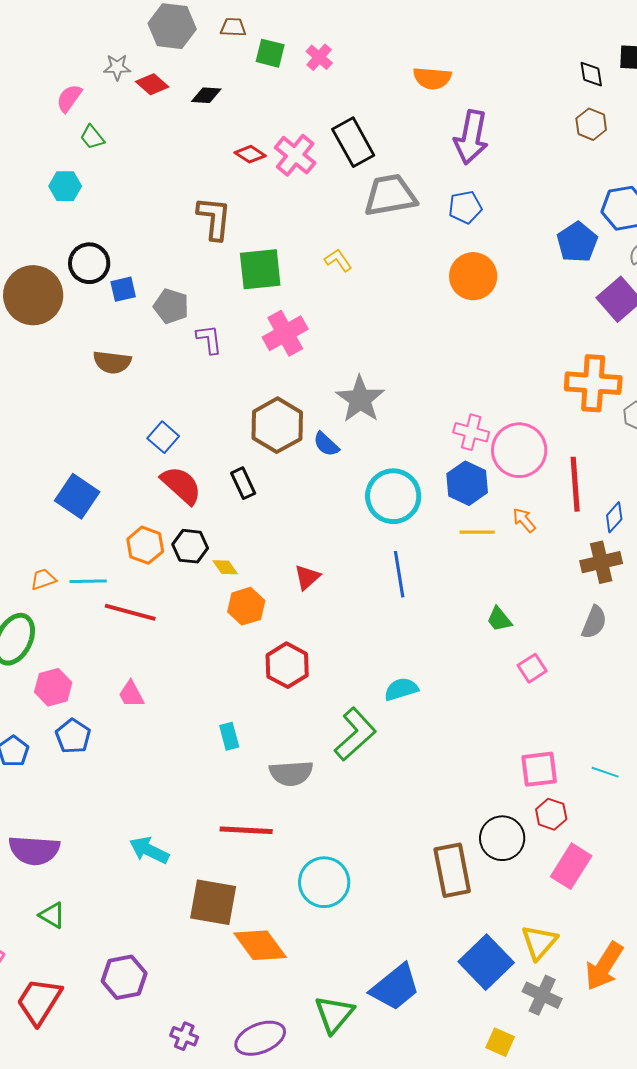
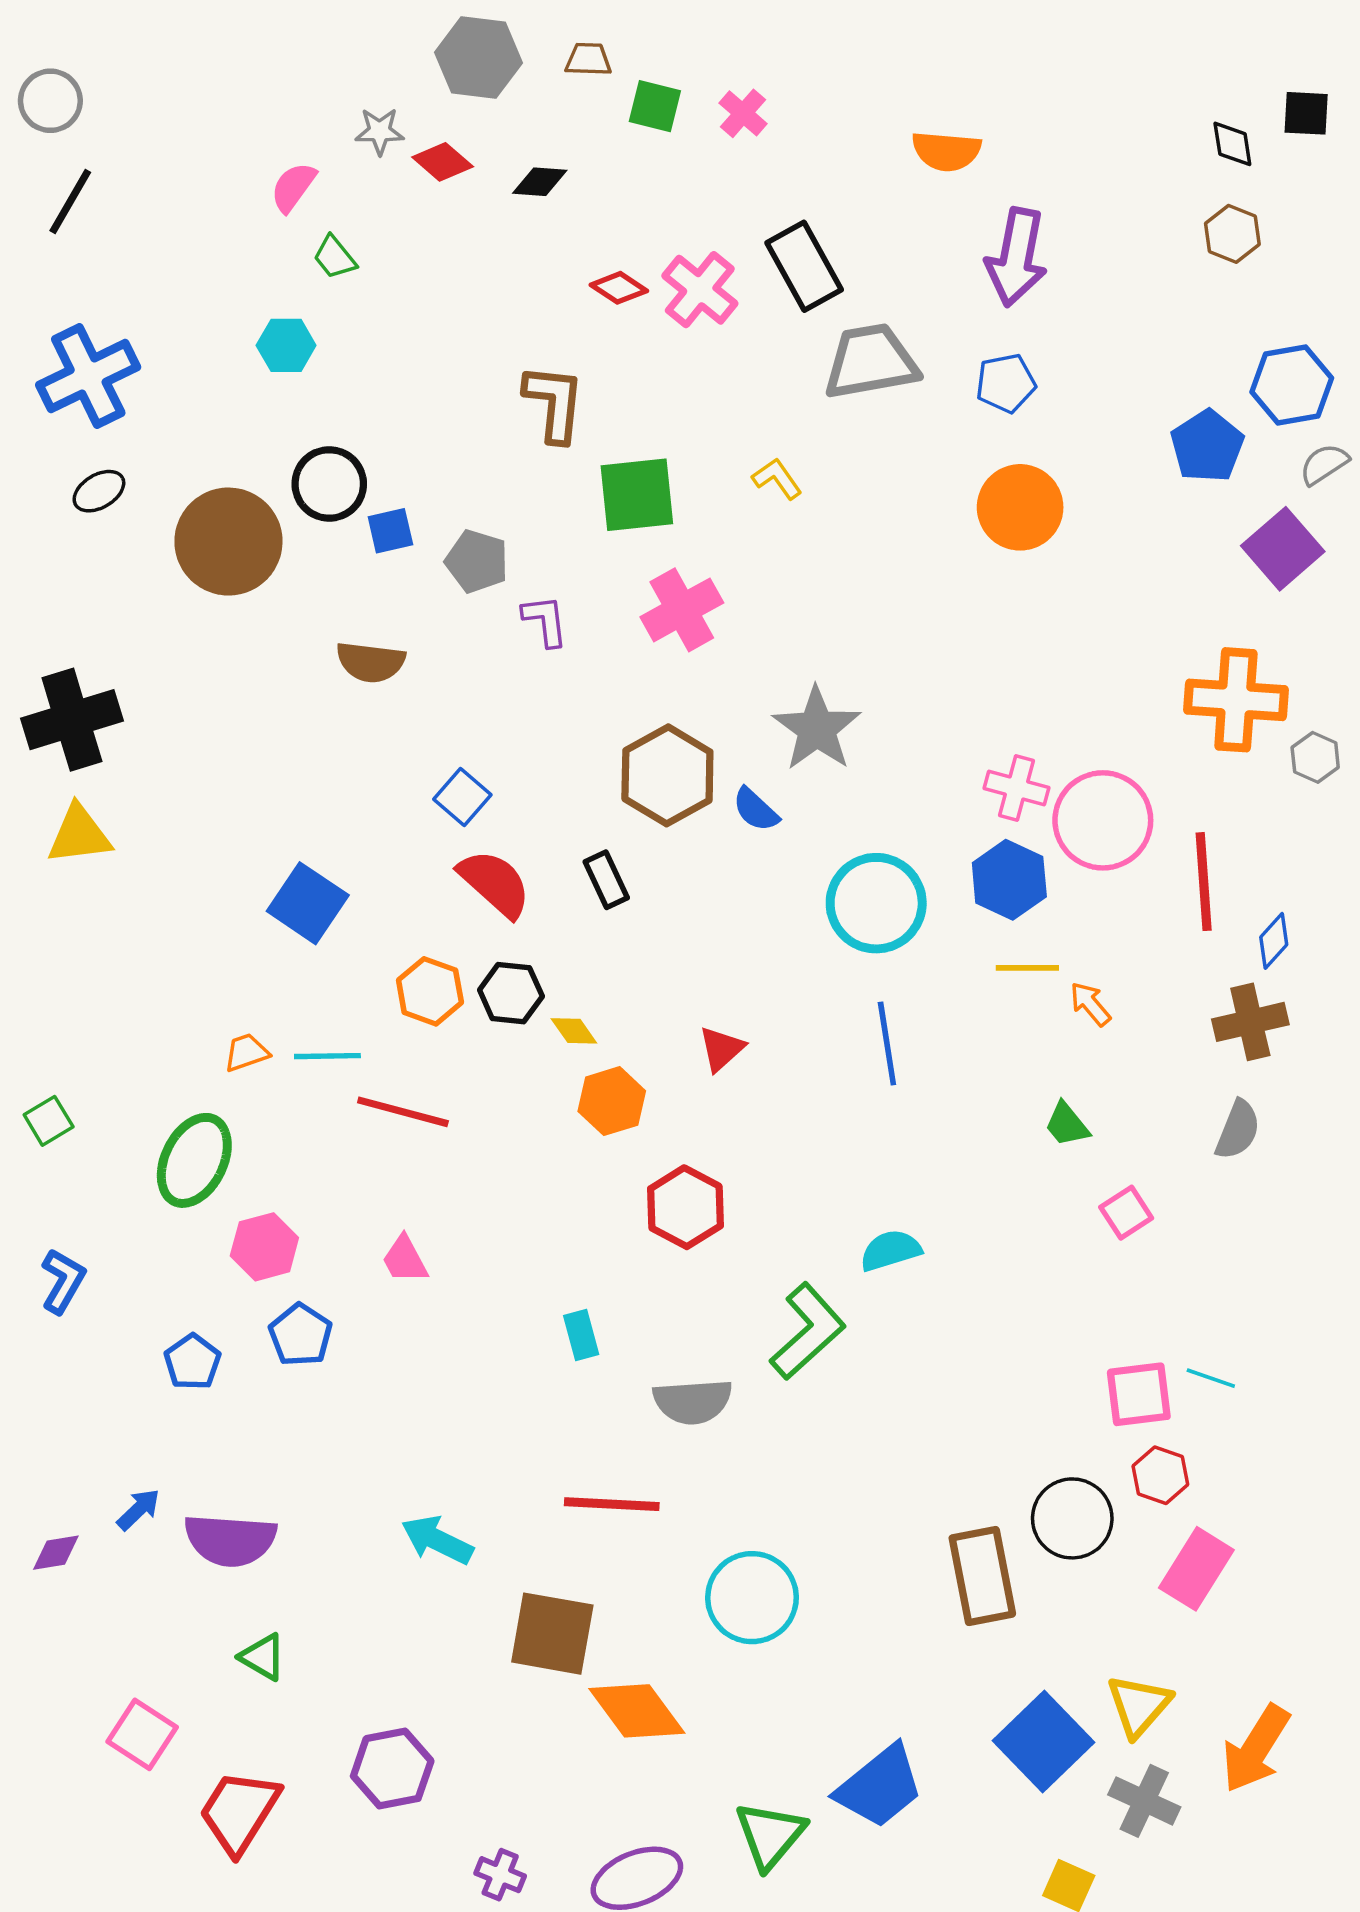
orange arrow: (524, 520) -> (1090, 1004), moved
cyan line: (605, 772) -> (1211, 1378), moved

